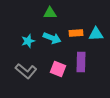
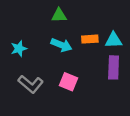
cyan star: (28, 41) -> (19, 49), moved
purple rectangle: (81, 62) -> (114, 67), moved

